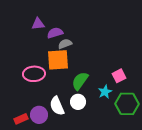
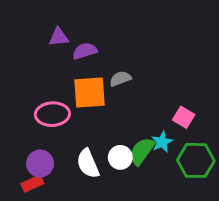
gray semicircle: (65, 44) -> (120, 79), moved
pink square: (119, 76) -> (184, 117), turned -32
green semicircle: (80, 81) -> (142, 151), moved
purple circle: (39, 115) -> (40, 164), moved

